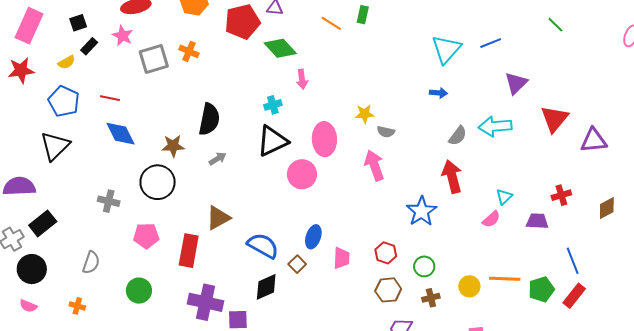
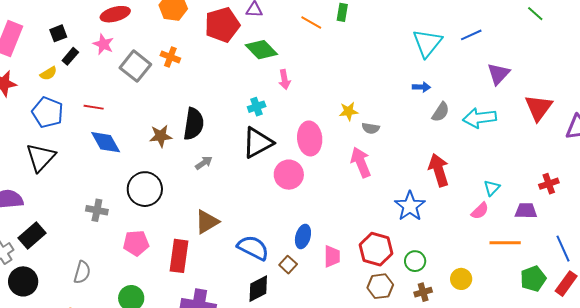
gray square: (154, 59) -> (135, 66), turned -32
gray semicircle: (458, 136) -> (441, 112), moved
brown star: (173, 146) -> (161, 136), moved
red hexagon: (386, 253) -> (376, 249), size x1.5
orange line: (505, 279) -> (505, 243), moved

